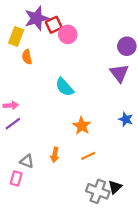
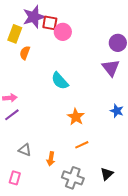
red square: (54, 25) -> (50, 23), turned 35
orange semicircle: (27, 57) -> (25, 53), turned 32
orange arrow: (55, 155) -> (51, 159), moved
pink rectangle: (16, 178) -> (15, 178), moved
gray cross: (98, 191) -> (73, 178), moved

